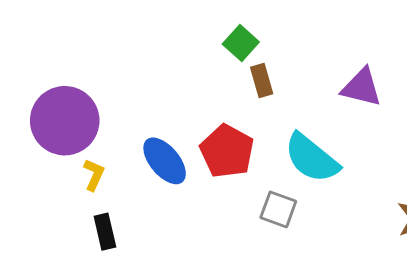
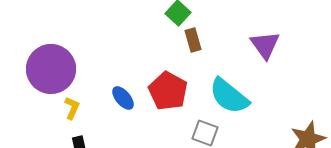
purple triangle: (362, 87) -> (265, 45), turned 40
blue ellipse: (165, 161) -> (123, 98), size x0.7

